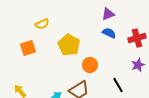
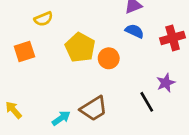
orange circle: (90, 65) -> (109, 58), moved
purple star: (138, 65) -> (166, 83), moved

